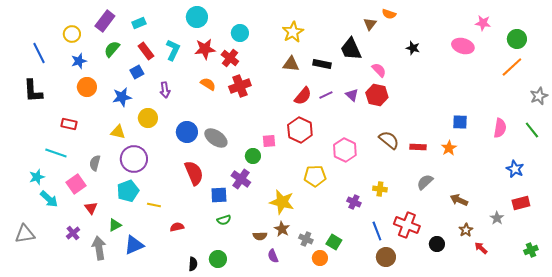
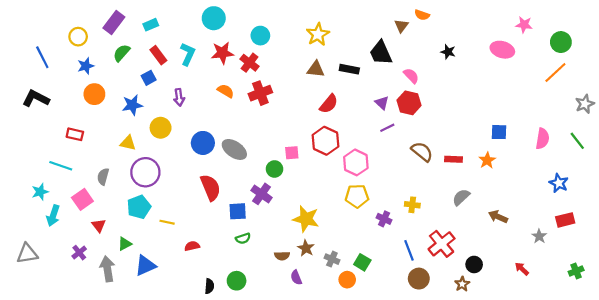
black L-shape: (33, 91) -> (36, 98), turned 120
purple line: (326, 95) -> (387, 128), moved
pink hexagon: (345, 150) -> (356, 162), moved
yellow pentagon: (315, 176) -> (357, 196), moved
cyan arrow: (49, 199) -> (53, 216), turned 66
red cross: (407, 225) -> (442, 244), turned 30
brown star: (466, 230) -> (462, 284), moved

